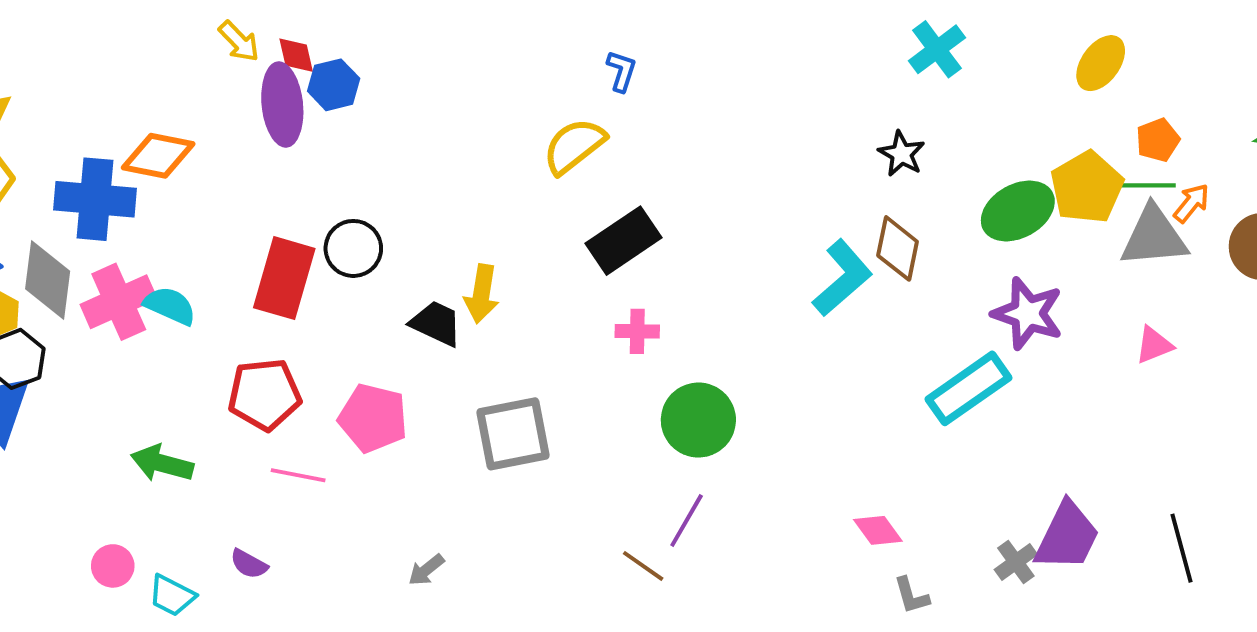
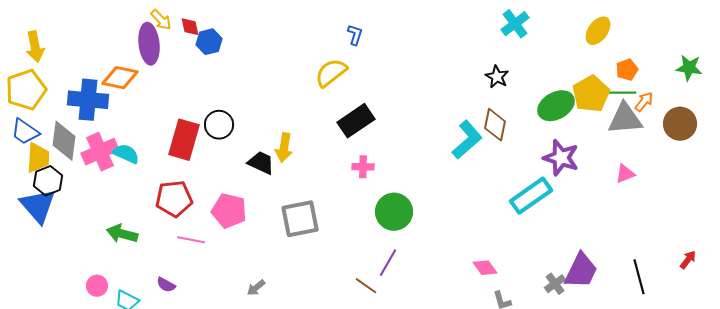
purple ellipse: (282, 105) -> (149, 44), moved

